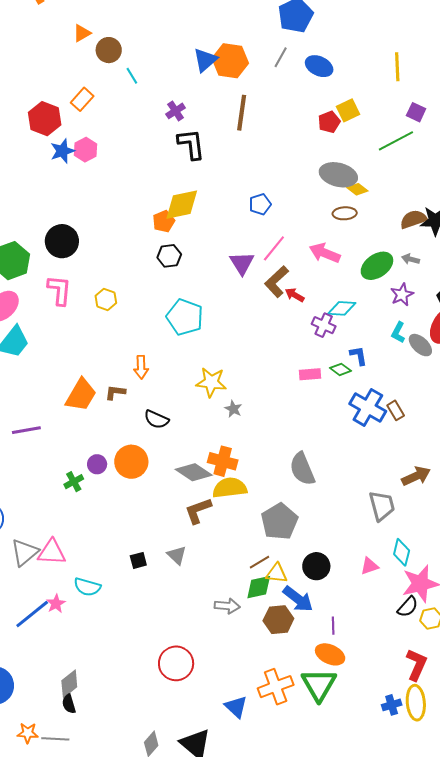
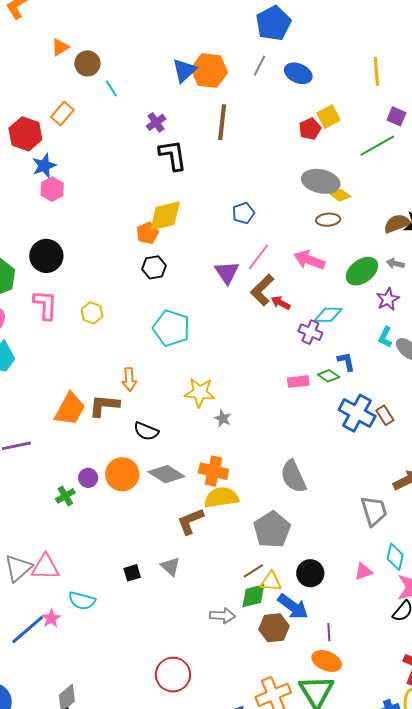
pink hexagon: (86, 150) -> (52, 189), moved
brown L-shape: (115, 392) -> (104, 405), size x1.5
gray diamond: (194, 472) -> (166, 474), moved

